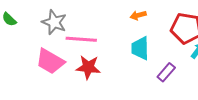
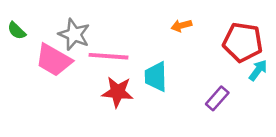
cyan trapezoid: (140, 48) -> (156, 77), moved
pink trapezoid: (50, 61) -> (54, 60), moved

